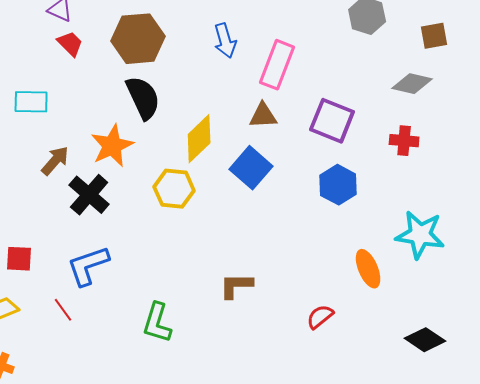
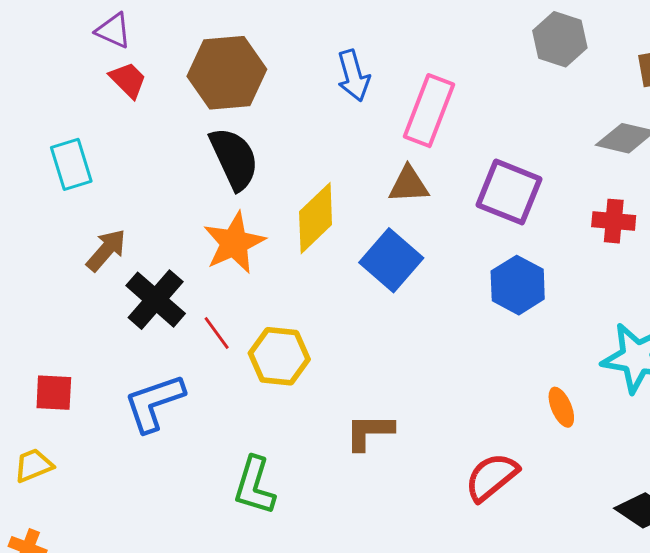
cyan rectangle: (31, 102) -> (71, 164), turned 72
orange star: (112, 146) -> (234, 243), moved
yellow hexagon: (174, 189) -> (279, 356), moved
orange ellipse: (368, 269) -> (561, 407), size x0.7
red line: (63, 310) -> (217, 333), moved
red semicircle: (320, 317) -> (492, 477), size x1.4

